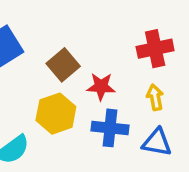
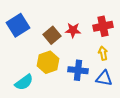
red star: (101, 87) -> (73, 30), moved

